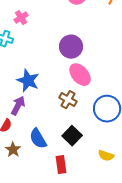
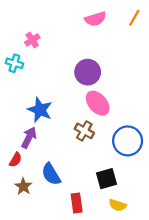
black square: (72, 136) -> (107, 179), moved, turned 30
yellow semicircle: (106, 156) -> (118, 205), moved

